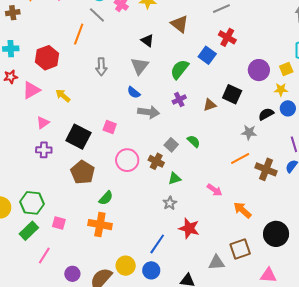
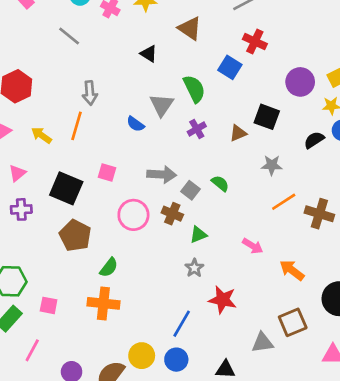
gray line: (97, 15) -> (69, 36), moved
orange line: (79, 34) -> (77, 126), moved
gray triangle: (140, 66) -> (162, 105), moved
green semicircle: (179, 69) -> (194, 89), turned 120
gray arrow: (149, 112) -> (162, 174), moved
gray star: (249, 132) -> (272, 165), moved

